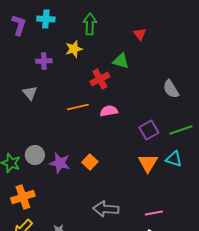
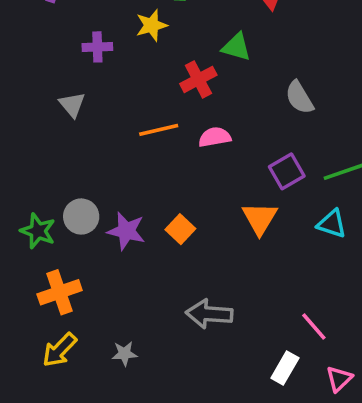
gray semicircle: (171, 89) -> (299, 97), moved
orange triangle: (148, 163) -> (260, 218), moved
pink line: (154, 213) -> (314, 327), moved, turned 60

